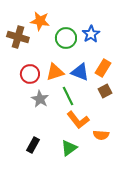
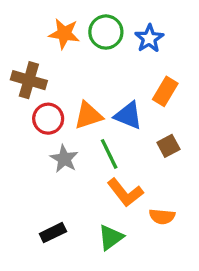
blue star: (91, 34) -> (149, 38), moved
brown cross: (18, 37) -> (29, 80), moved
green circle: (66, 38) -> (106, 32), moved
orange rectangle: (103, 68) -> (165, 91), moved
black rectangle: (33, 145) -> (53, 233), turned 35

